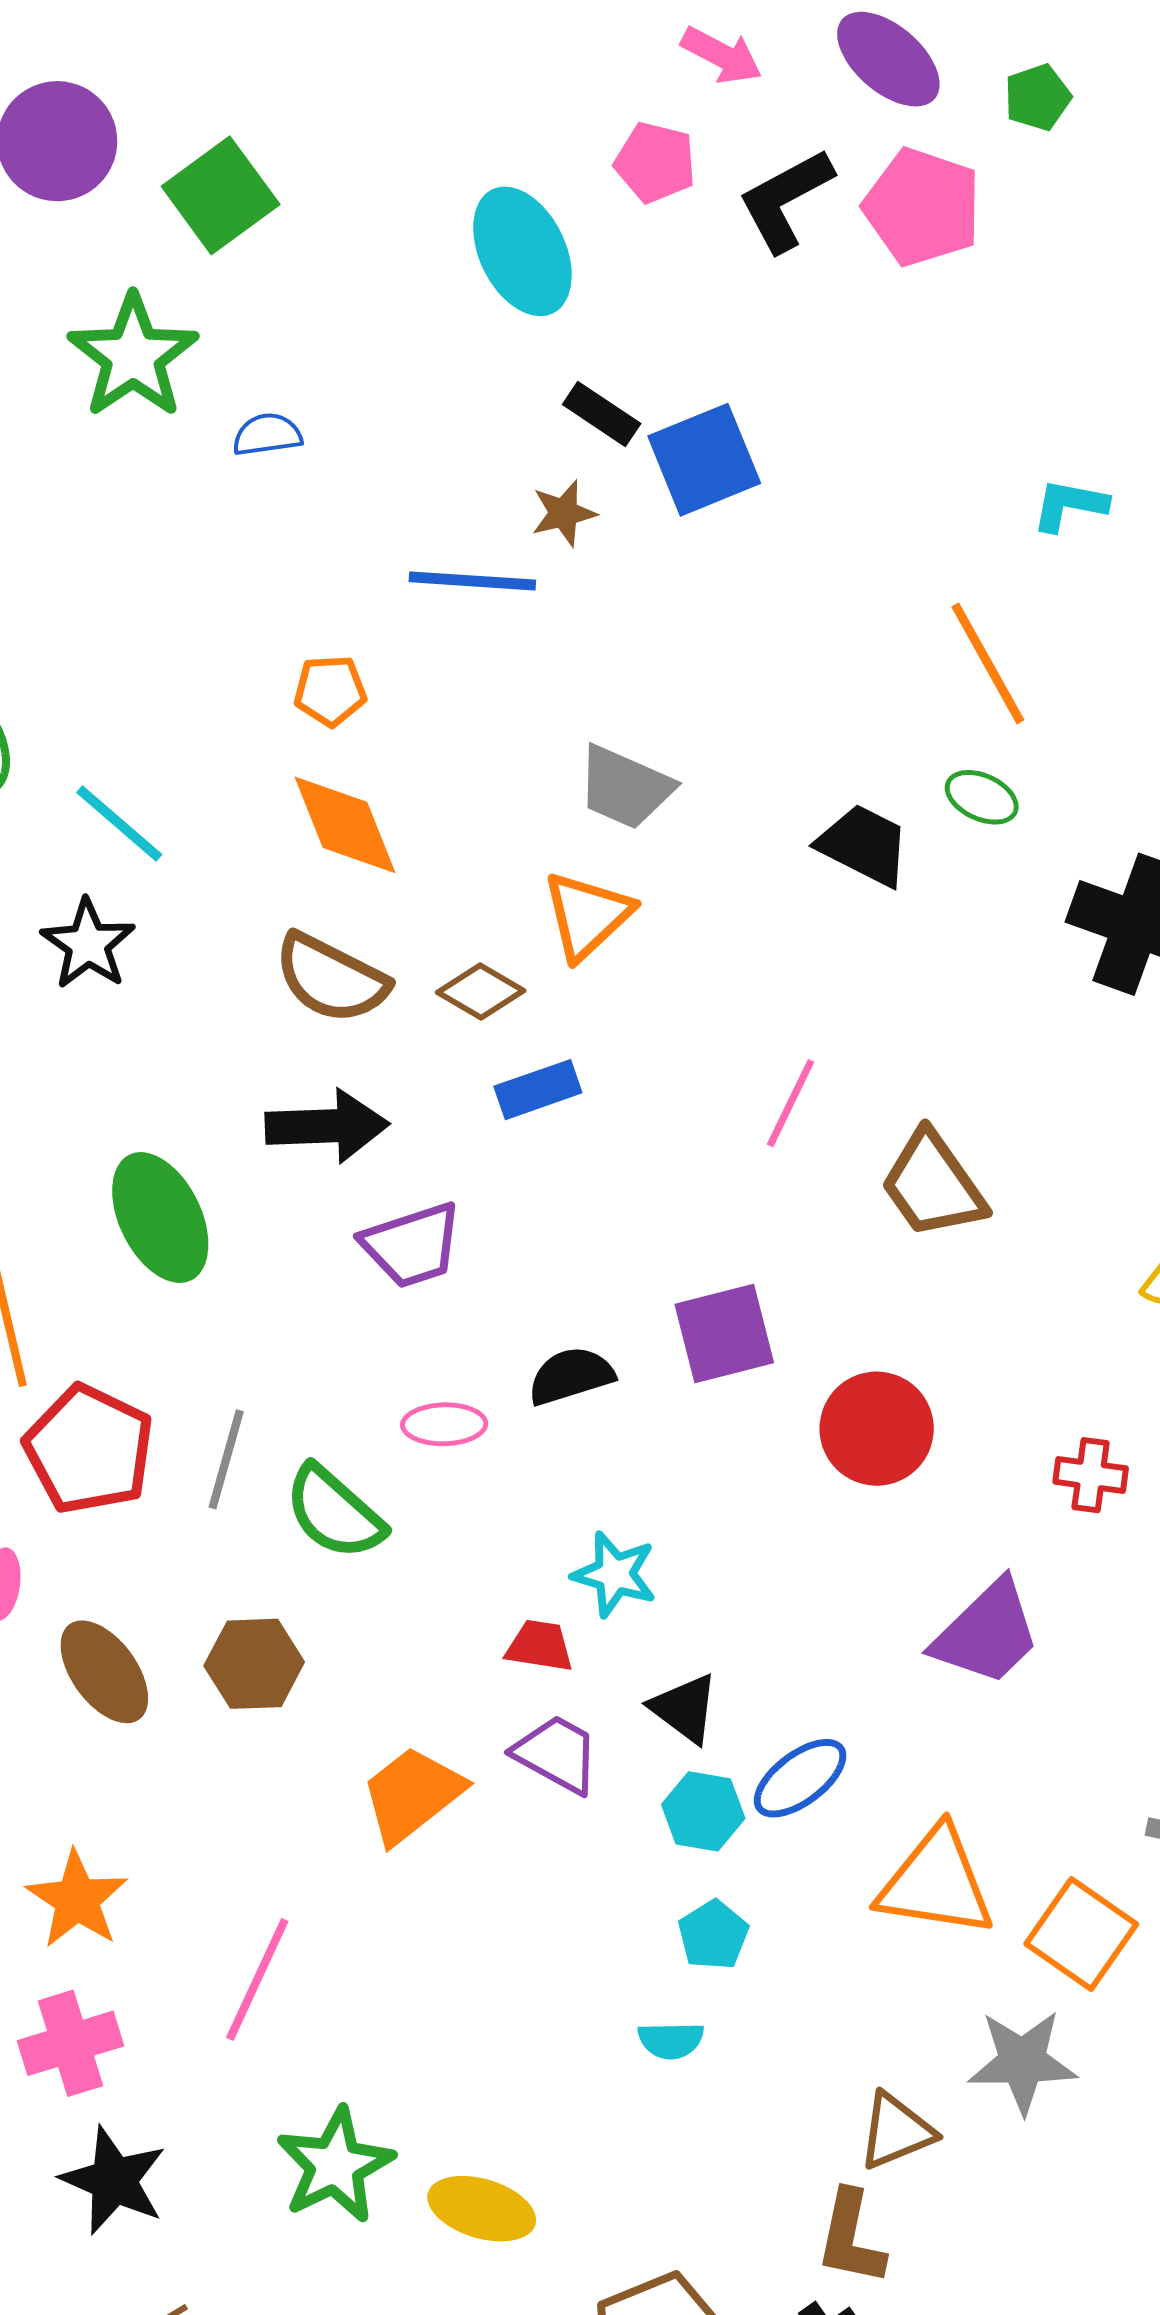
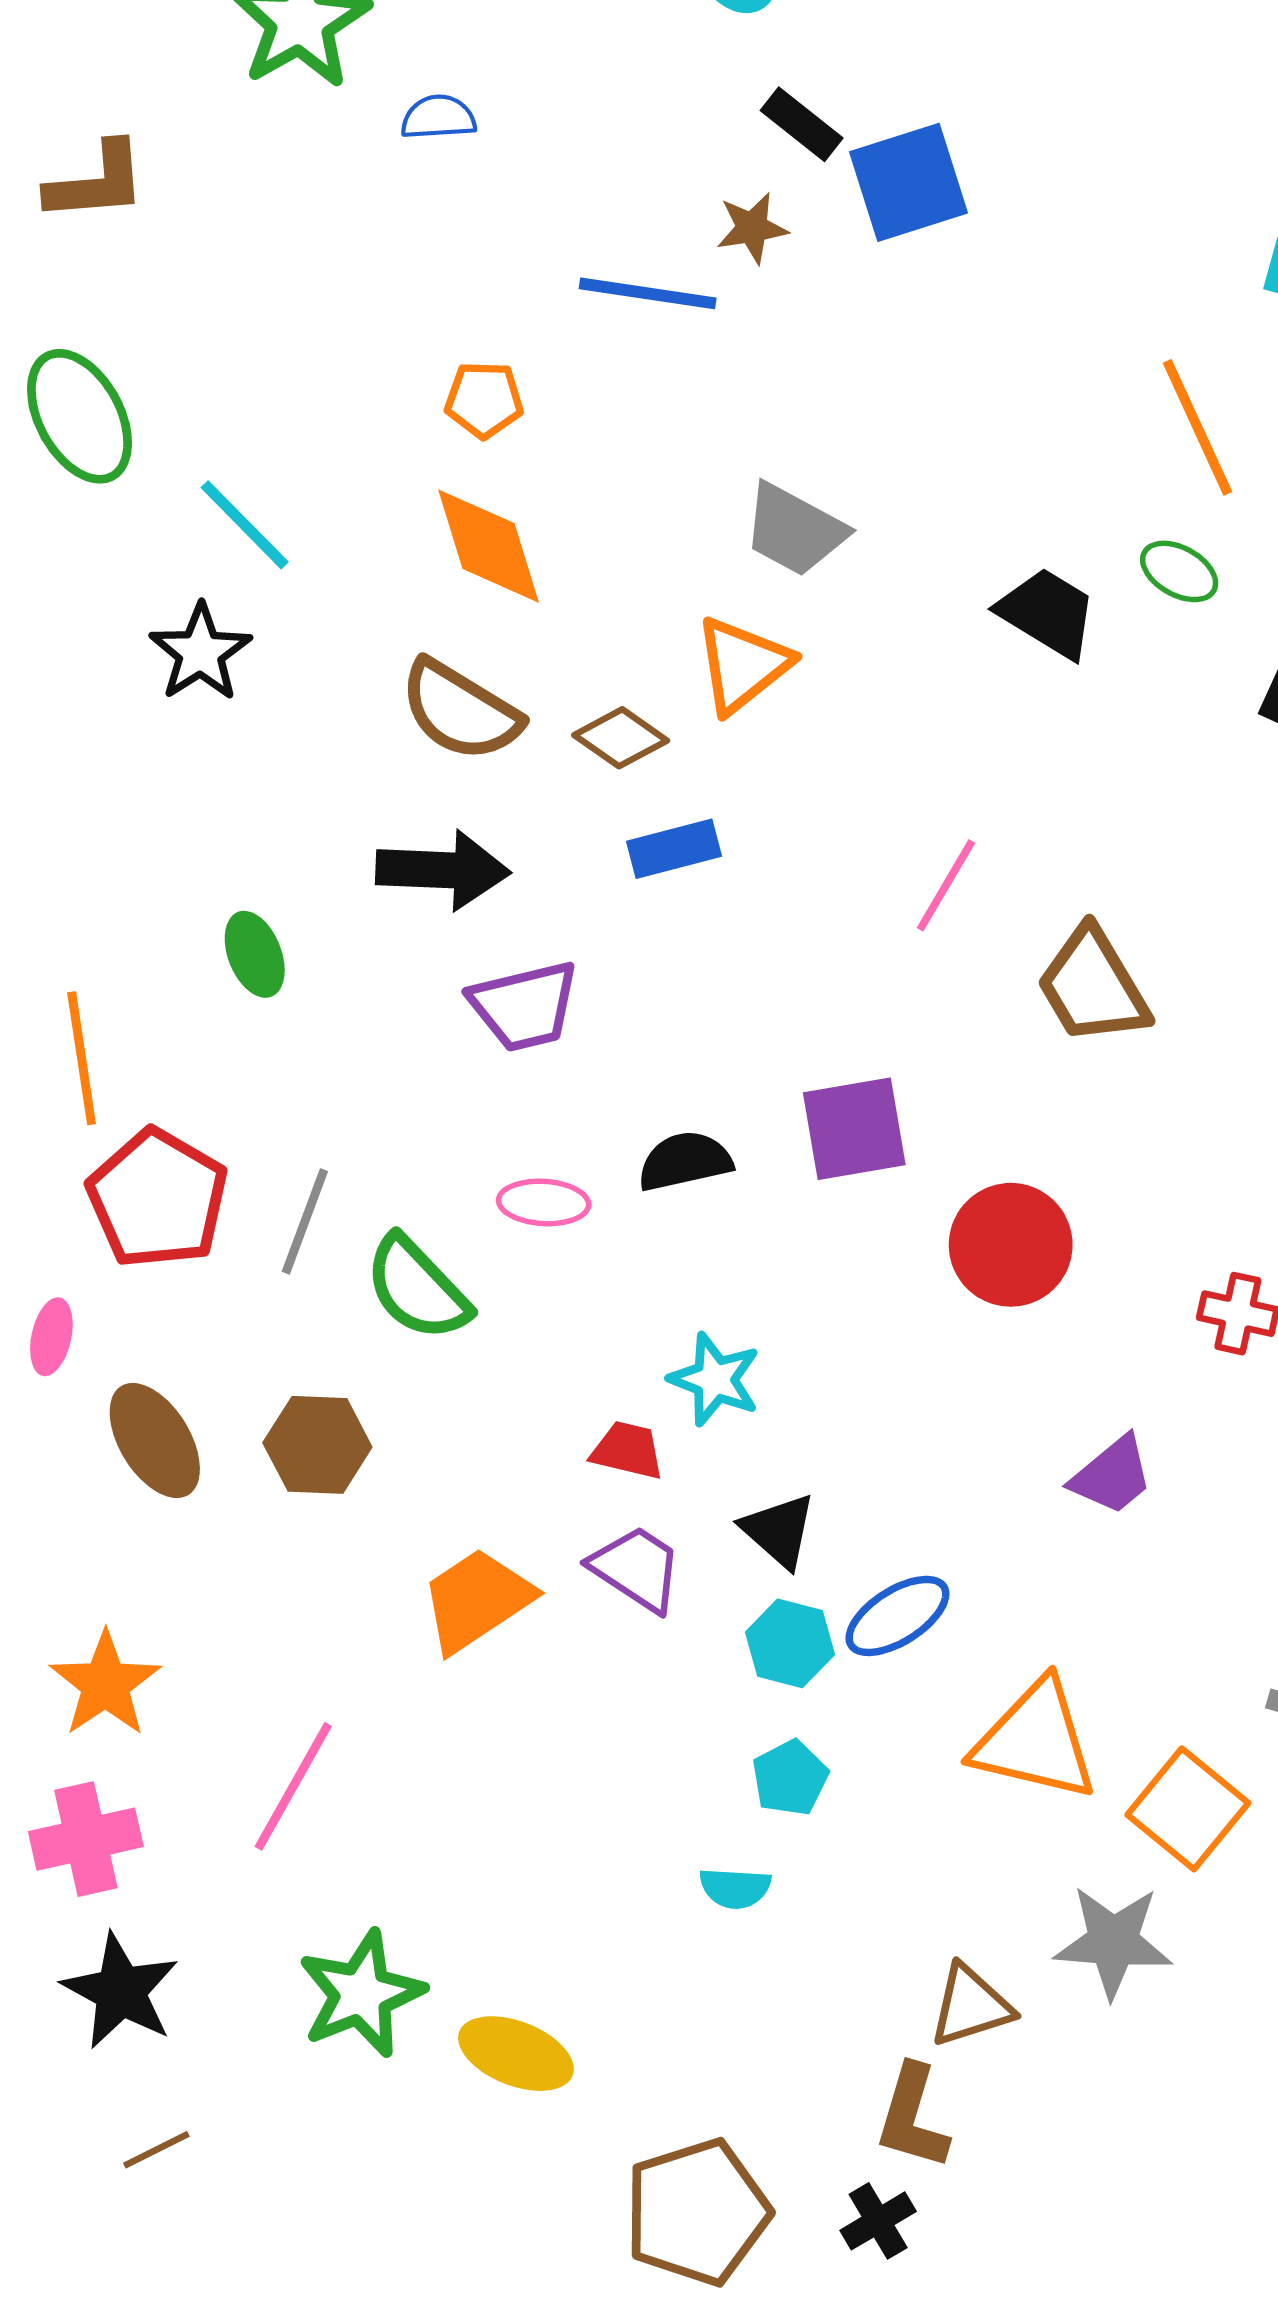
green ellipse: (160, 1218) -> (255, 954), size x0.6
purple trapezoid: (987, 1633) -> (1112, 1475), size x0.7

